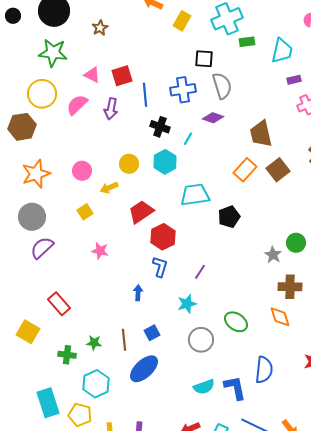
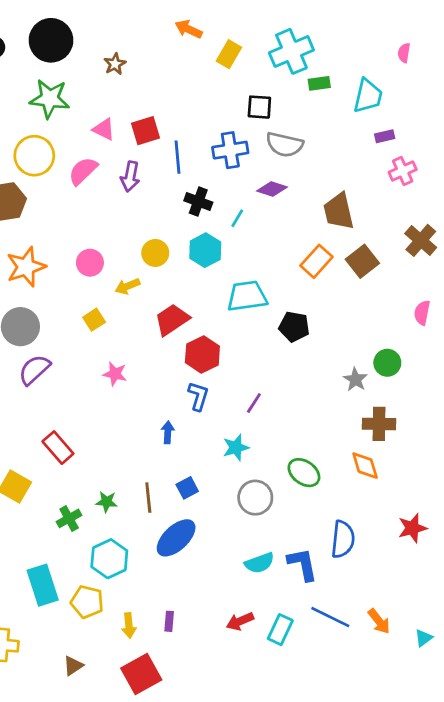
gray semicircle: (222, 86) -> (284, 145), turned 120
black pentagon: (229, 217) -> (294, 327), turned 30
green cross: (67, 355) -> (69, 518), turned -36

